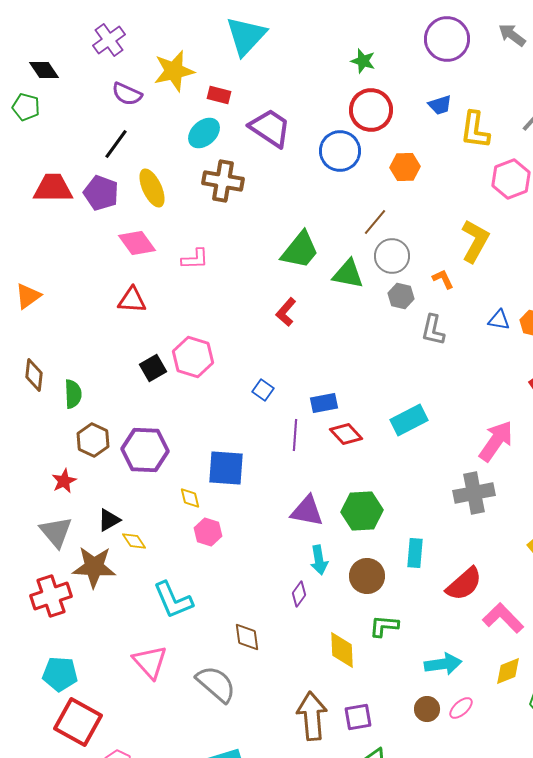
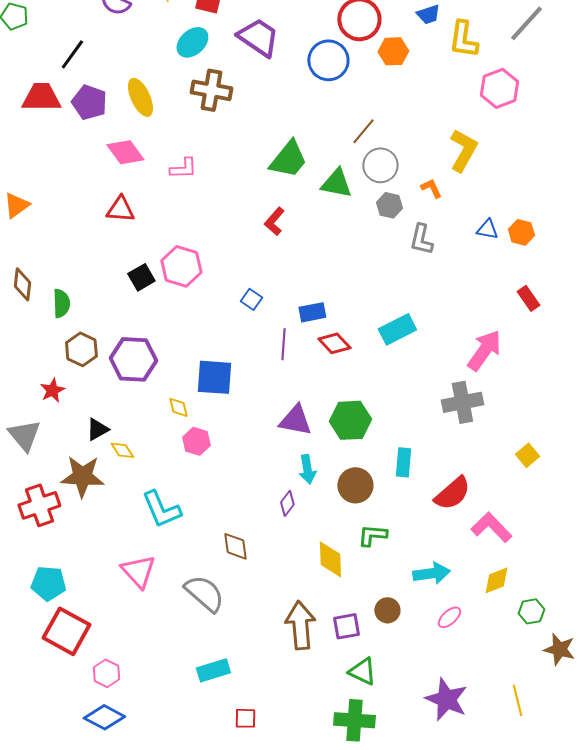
black line: (116, 144) -> (72, 54), moved
orange hexagon: (405, 167) -> (393, 51), moved
gray triangle: (56, 532) -> (24, 435), moved
brown circle: (427, 709) -> (387, 610), moved

